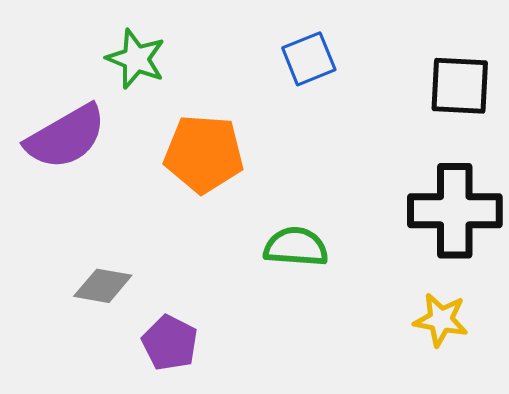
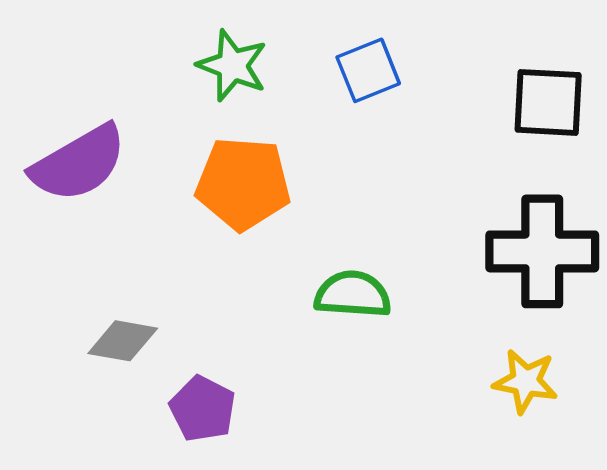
green star: (136, 59) -> (232, 66), moved

